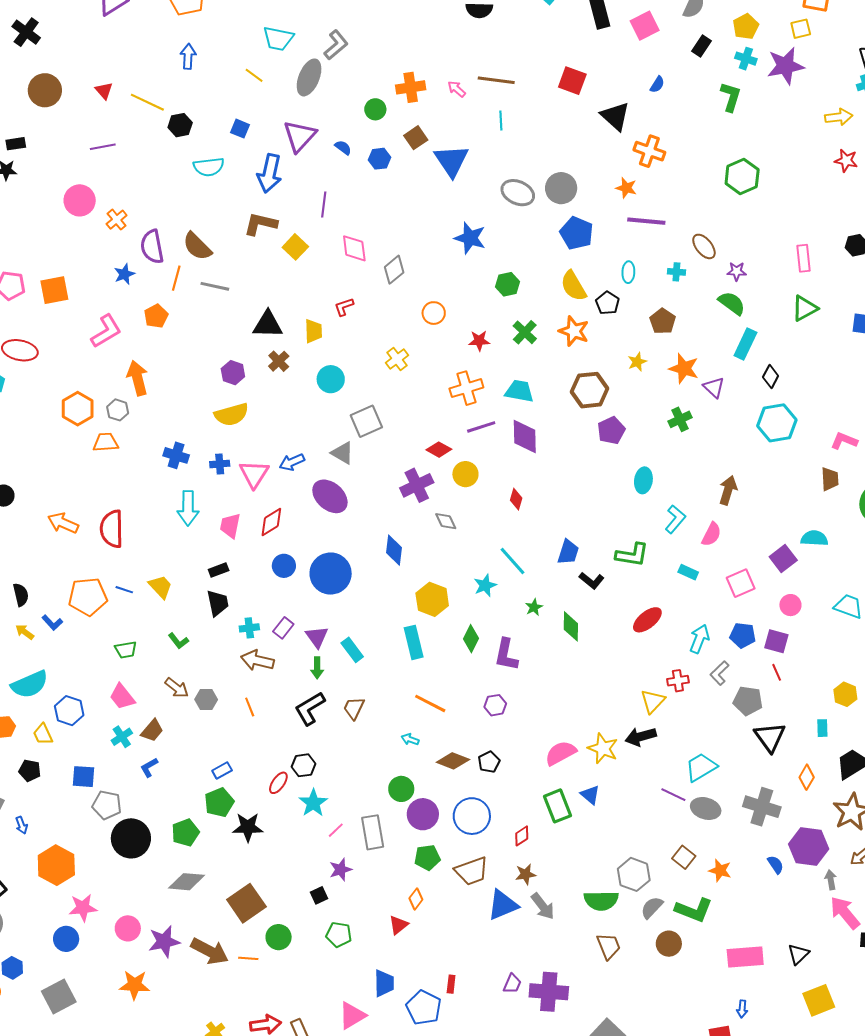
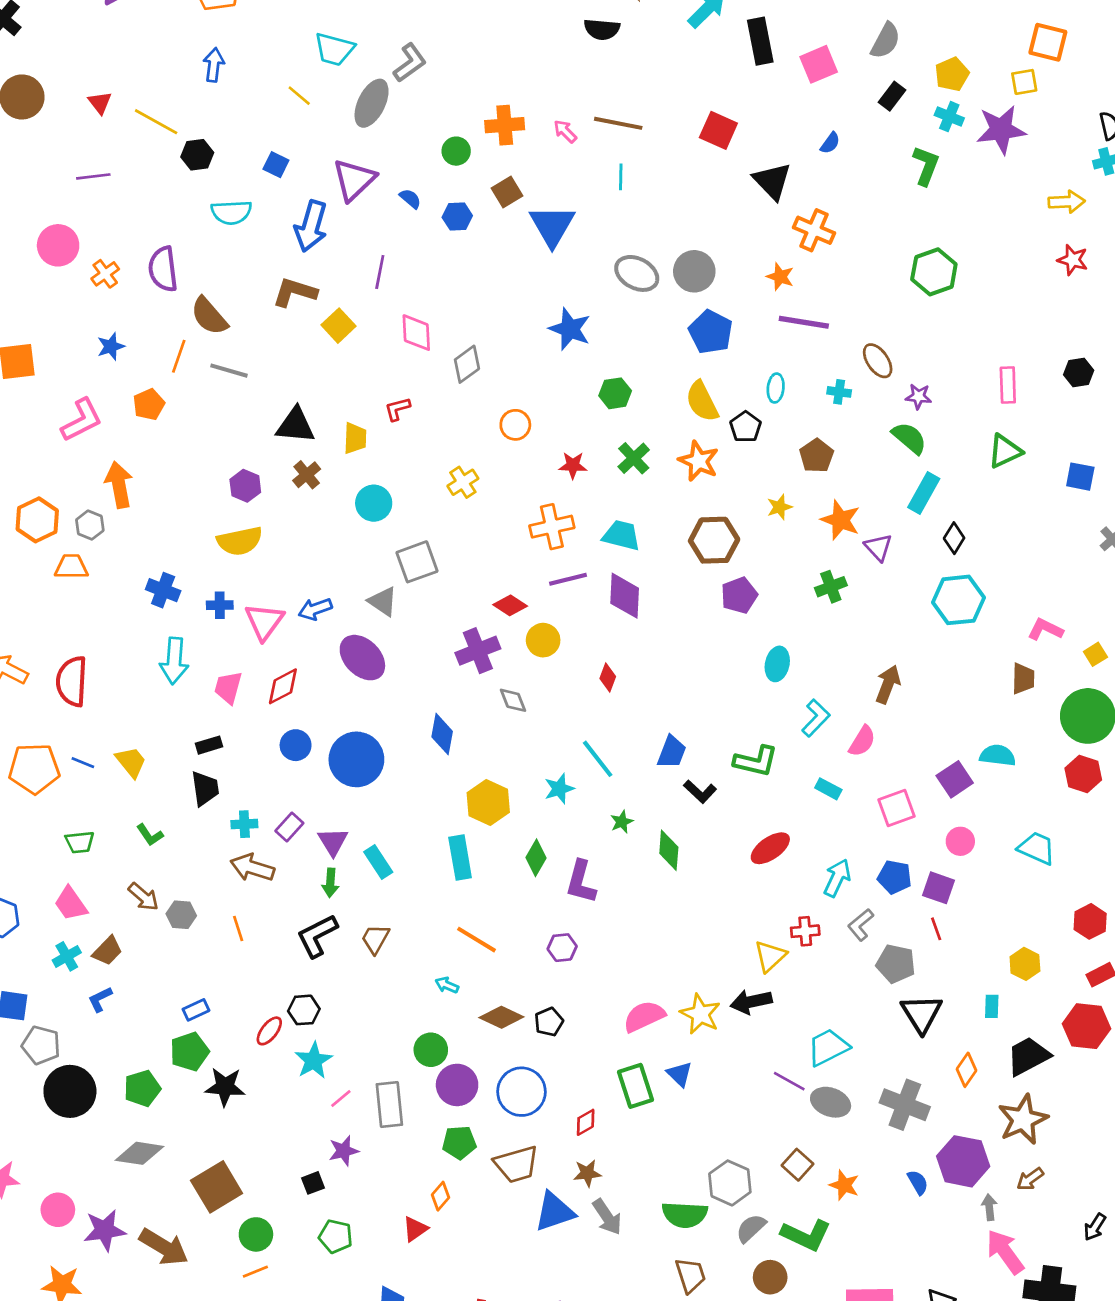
purple semicircle: (152, 247) -> (163, 269), moved
orange line: (248, 958) -> (255, 1272), moved, turned -30

